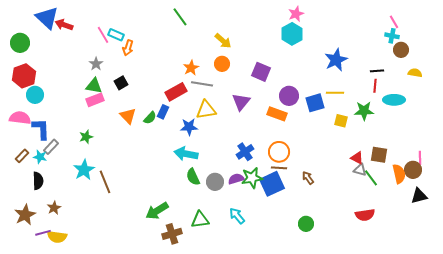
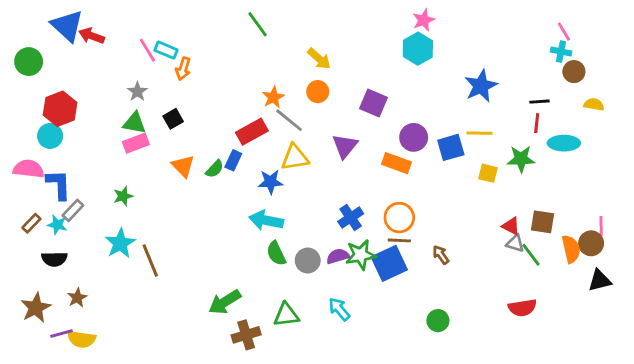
red hexagon: (24, 76) -> (60, 109), moved
gray line: (202, 84) -> (289, 120), turned 30
black semicircle: (38, 181) -> (54, 259), turned 90

